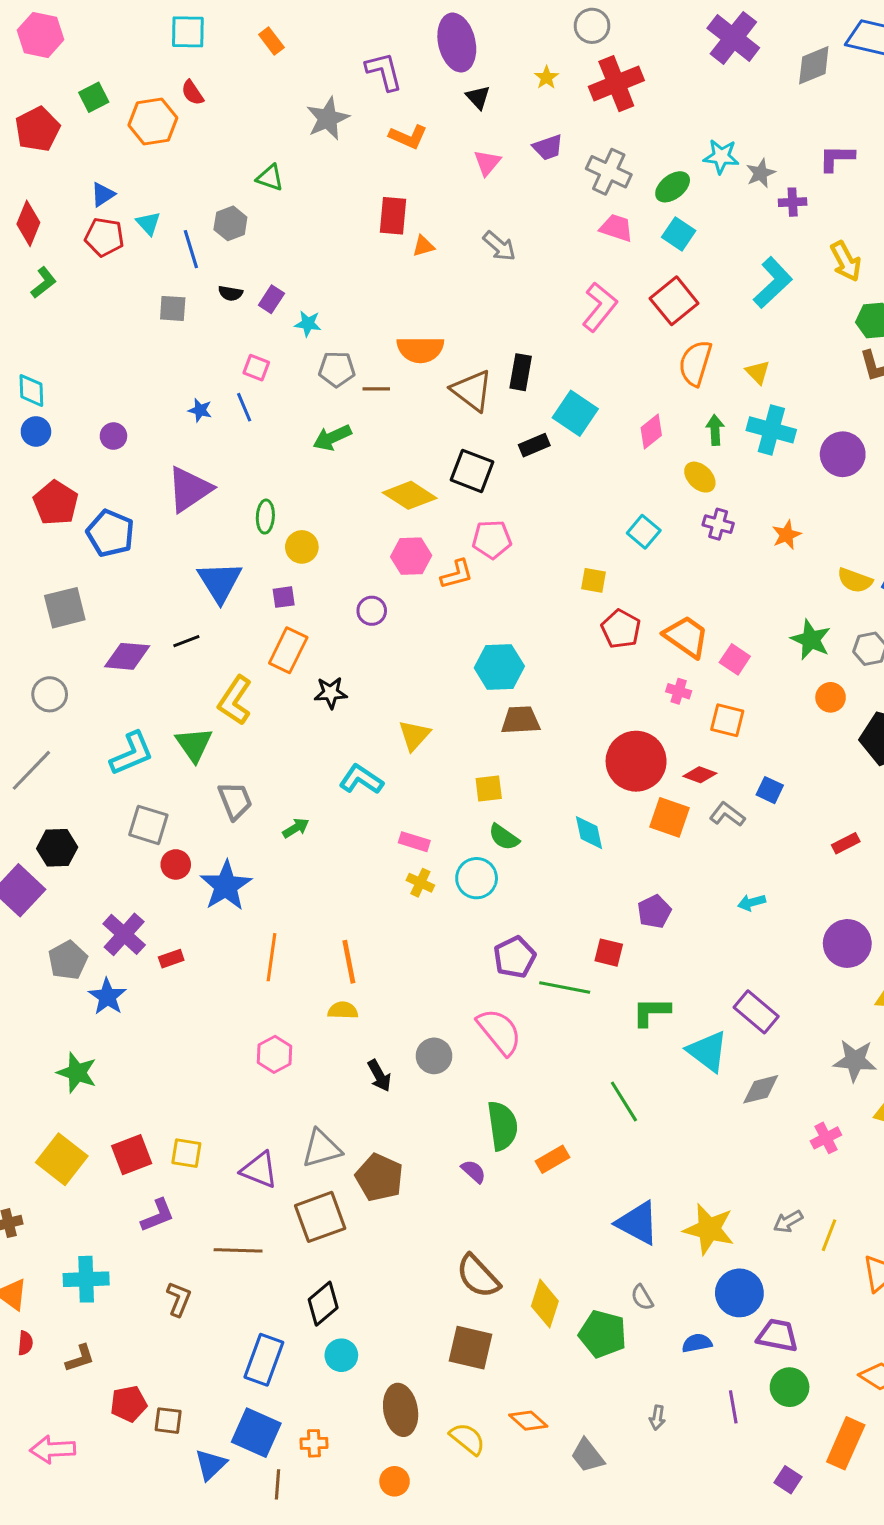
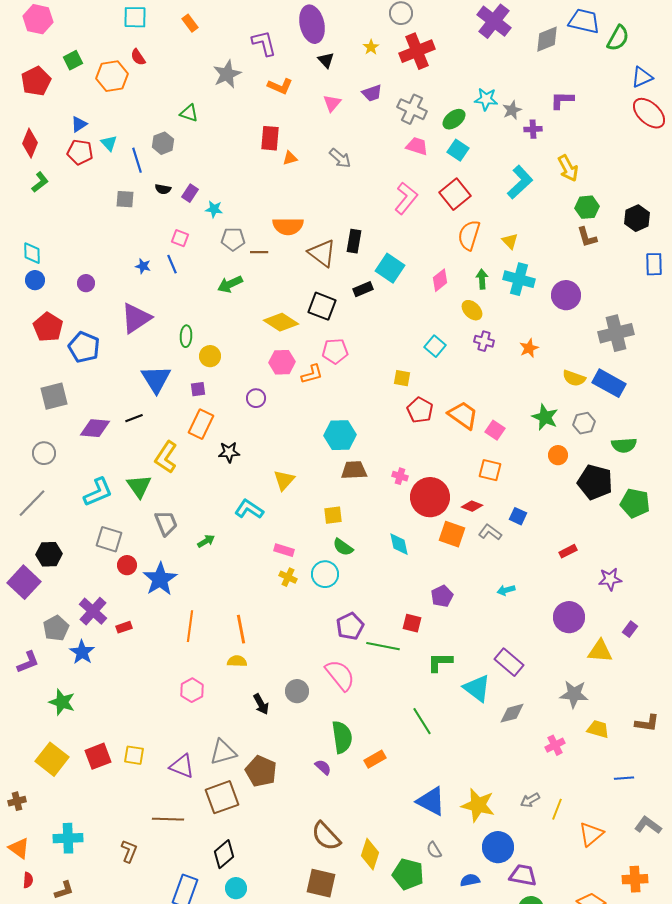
pink cross: (679, 691) -> (400, 476), moved
purple L-shape: (157, 1215) -> (28, 662), moved

